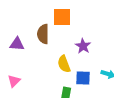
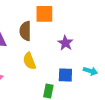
yellow semicircle: (64, 64) -> (29, 61), moved

